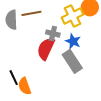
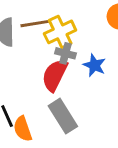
yellow cross: (72, 16) -> (60, 32), moved
gray rectangle: (72, 61) -> (63, 116), moved

